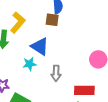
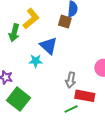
gray arrow: (56, 73) -> (71, 80), moved

